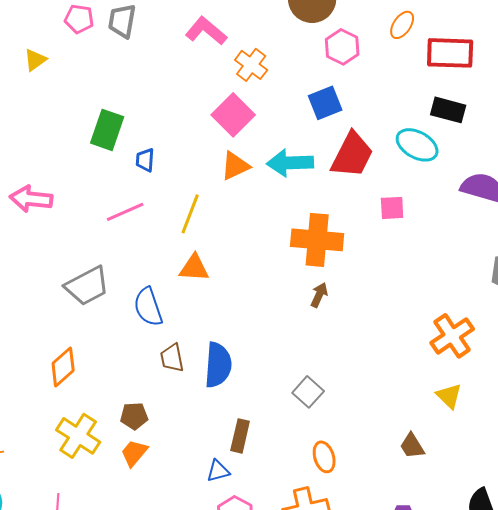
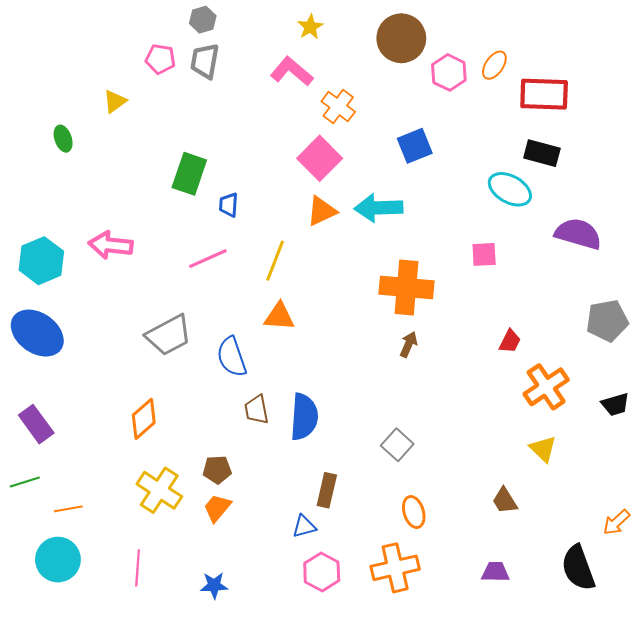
pink hexagon: (342, 47) -> (449, 72), moved
red trapezoid: (352, 155) -> (510, 341), moved, size x0.5

